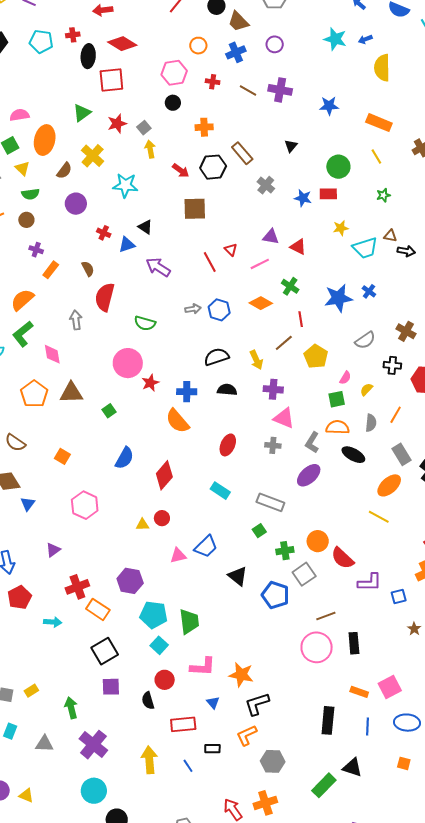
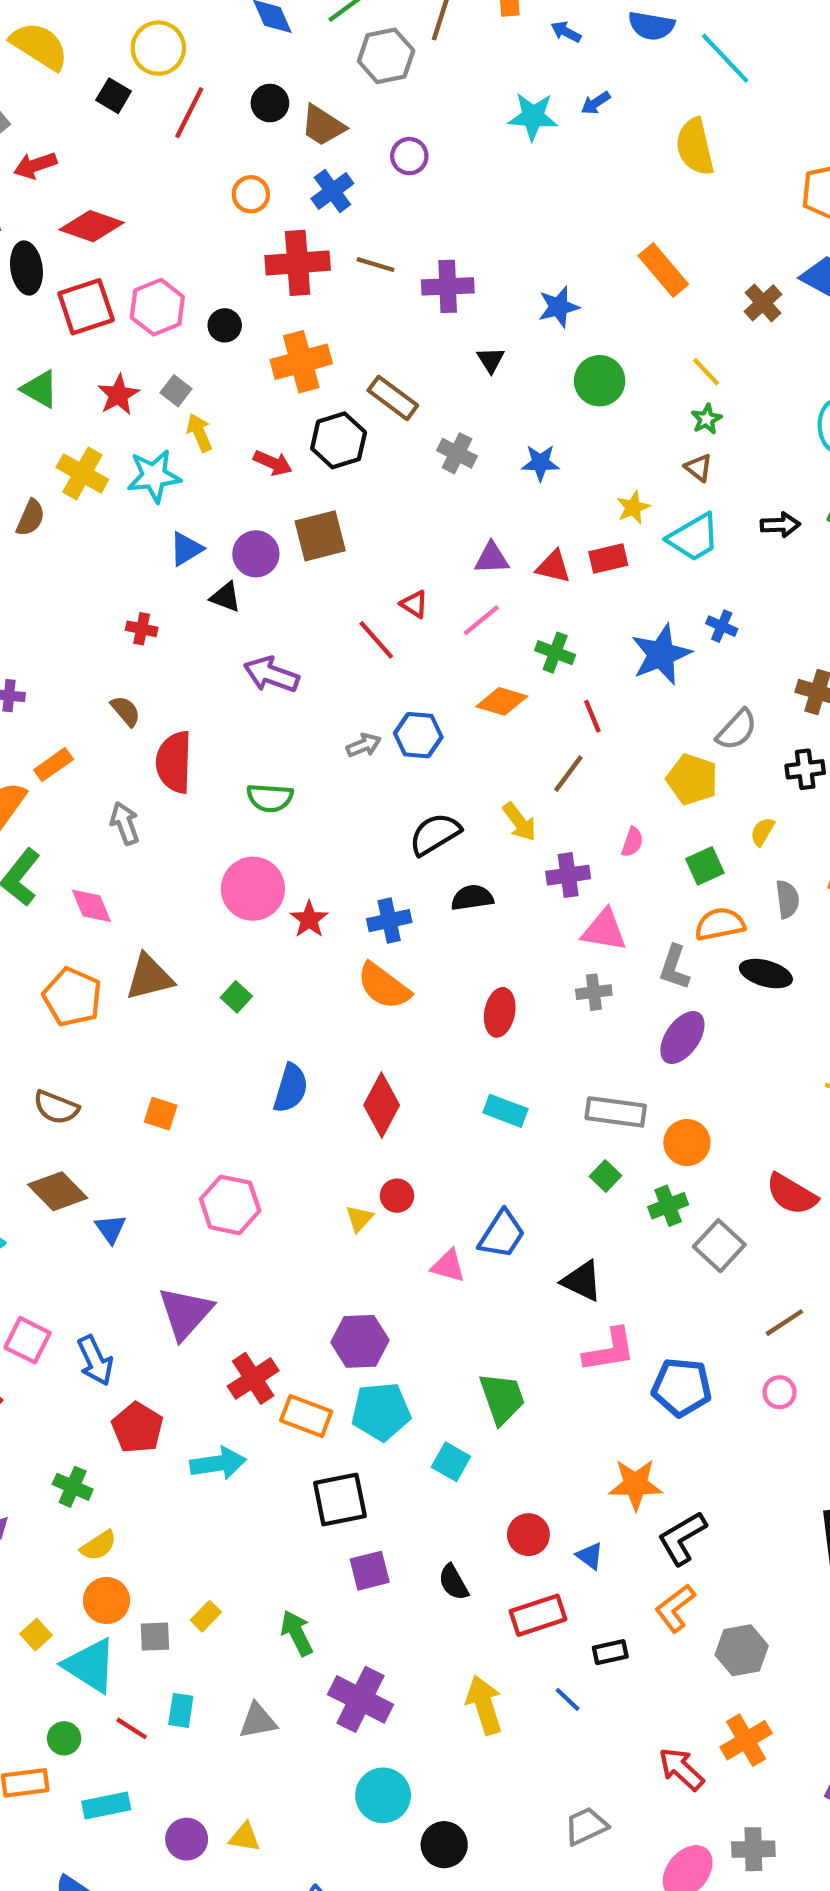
yellow semicircle: (382, 68) -> (695, 147), moved
pink hexagon: (174, 73) -> (157, 307), moved
red cross: (213, 82) -> (298, 263), size x2.0
purple cross: (280, 90) -> (448, 286), moved
blue star: (329, 106) -> (559, 307), moved
green triangle: (82, 113) -> (40, 389), turned -42
orange rectangle: (379, 123) -> (663, 270), turned 40
orange cross: (204, 127) -> (301, 362), size x1.5
yellow line: (376, 157) -> (706, 372), moved
cyan star: (125, 185) -> (154, 476), moved
red rectangle: (328, 194) -> (608, 559), moved
purple circle: (76, 204) -> (256, 554), moved
brown triangle: (390, 236) -> (699, 468), moved, turned 40
blue triangle: (127, 245) -> (186, 549), moved
orange rectangle: (51, 270) -> (54, 765), moved, turned 30
yellow pentagon: (316, 356) -> (692, 779), moved
pink semicircle: (345, 378) -> (632, 842), moved
yellow triangle: (142, 525) -> (359, 1218), turned -32
orange circle: (318, 541) -> (687, 1143), moved
purple triangle: (53, 550) -> (185, 1313), size x1.8
pink triangle: (178, 555) -> (448, 1266), turned 42
blue pentagon: (275, 595) -> (682, 1387), moved
cyan pentagon: (154, 615) -> (381, 1412), moved
cyan arrow: (53, 622) -> (218, 1463), size x1.4
pink circle: (317, 647) -> (780, 1392), size x0.5
black square: (105, 651) -> (340, 1500), turned 32
pink L-shape: (203, 667) -> (609, 1350), moved
red circle: (165, 680) -> (528, 1535), moved

